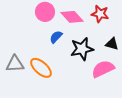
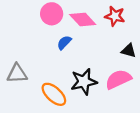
black star: (82, 49) -> (84, 82), moved
orange ellipse: (41, 68) -> (54, 94), moved

